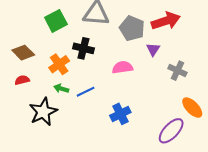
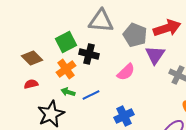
green square: (56, 21) -> (66, 42), moved
purple triangle: (153, 49) -> (155, 55), size x1.5
pink semicircle: (123, 67) -> (126, 72), turned 144

